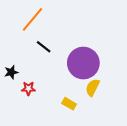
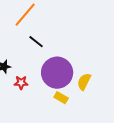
purple circle: (83, 63) -> (57, 73), moved

